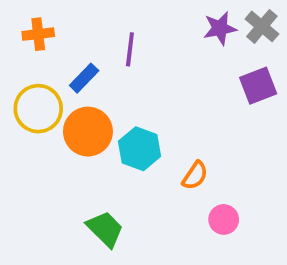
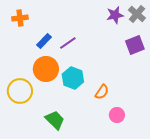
purple line: (130, 49) -> (68, 43), moved, turned 48
yellow circle: (38, 109) -> (20, 91), moved

